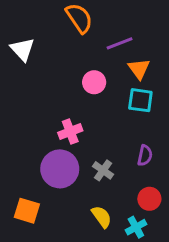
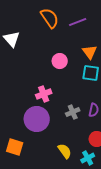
purple line: (120, 43) -> (78, 22), moved
gray cross: (103, 170) -> (73, 112), moved, turned 32

